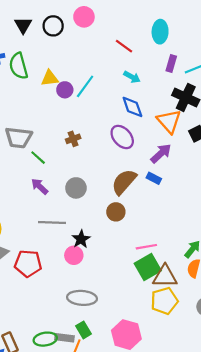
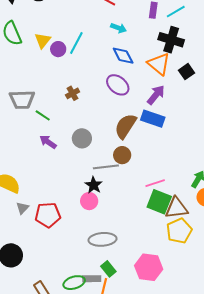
yellow triangle: (50, 78) -> (43, 40), turned -36
blue rectangle: (154, 178) -> (153, 119), size x1.6
gray line: (52, 223) -> (106, 167), moved
green square: (148, 267) -> (159, 202), turned -30

